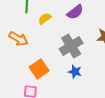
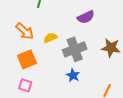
yellow semicircle: (45, 19) -> (50, 38), moved
orange square: (39, 69) -> (27, 59), moved

